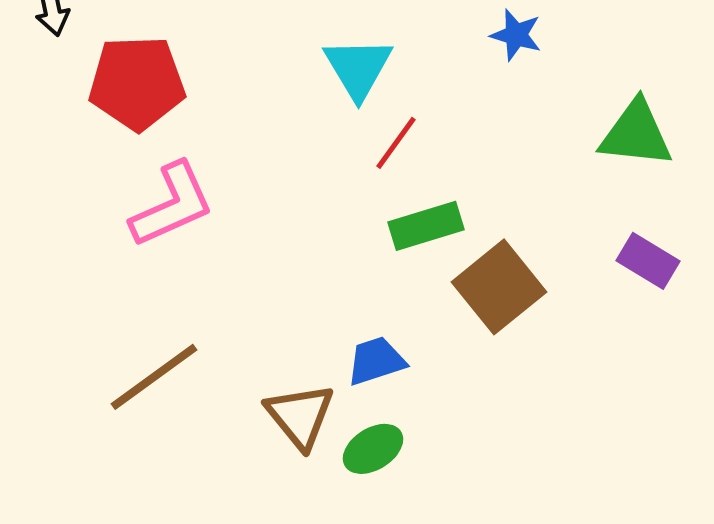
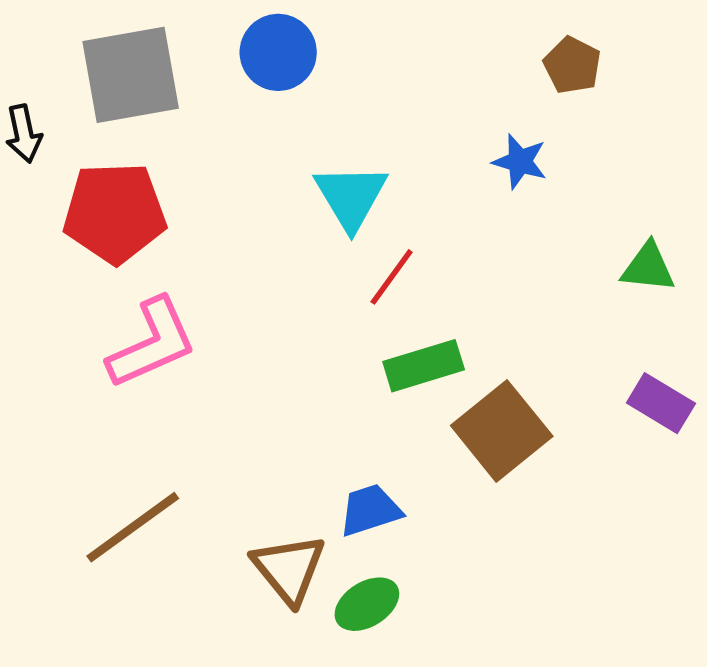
green triangle: (636, 134) -> (648, 267), size x0.7

